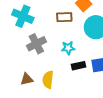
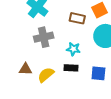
black rectangle: (78, 66) -> (71, 68), moved
yellow semicircle: (48, 80) -> (46, 75), turned 30

